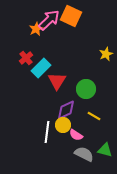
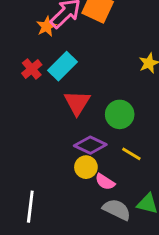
cyan rectangle: (41, 68) -> (63, 66), moved
purple diamond: (66, 110) -> (90, 145), turned 50
white line: (47, 132) -> (30, 207), moved

